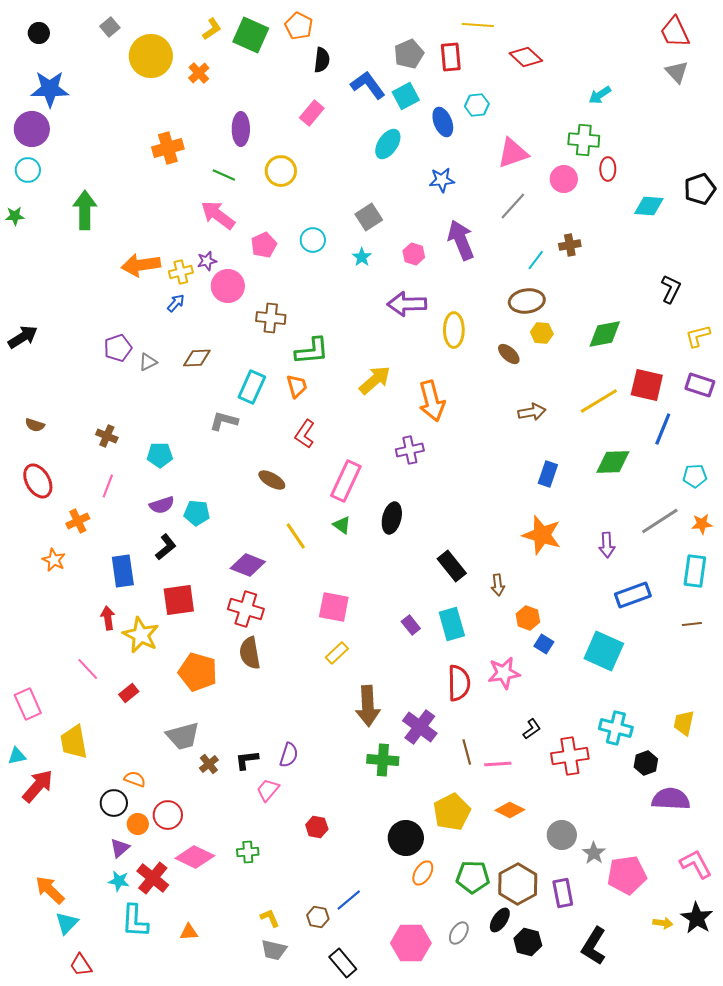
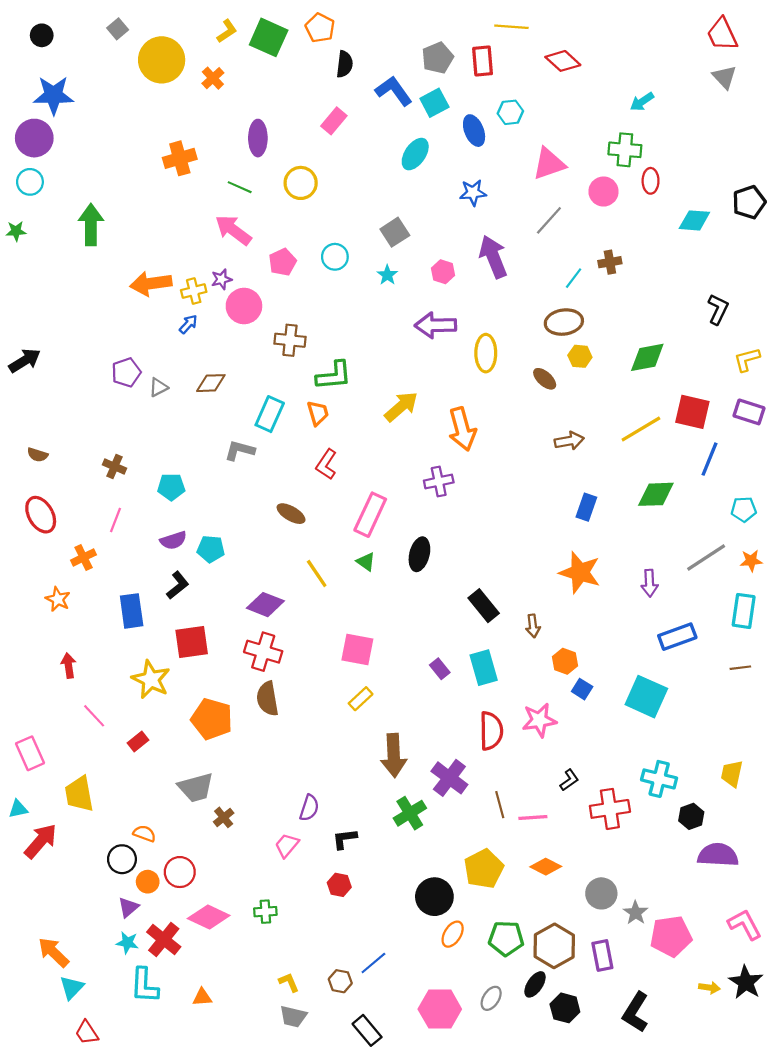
red arrow: (108, 618) -> (68, 666), moved
black L-shape: (247, 760) -> (345, 839), moved
green cross: (383, 760) -> (410, 813), turned -36

